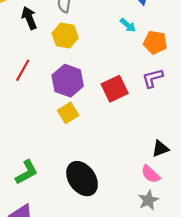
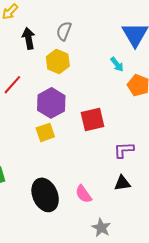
purple L-shape: (153, 78) -> (124, 150), moved
pink semicircle: (151, 174) -> (84, 194), moved
gray star: (148, 200) -> (101, 228), turned -30

